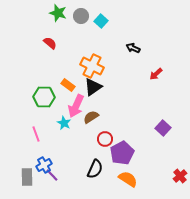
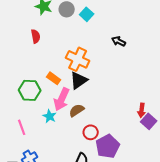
red semicircle: (50, 43) -> (36, 36), turned 40
red arrow: (156, 74) -> (142, 110), moved, turned -40

